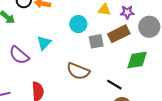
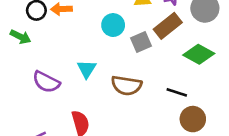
cyan triangle: (44, 43) -> (87, 69), moved
green diamond: (137, 60) -> (199, 54), turned 50

